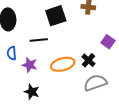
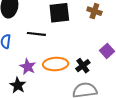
purple star: (30, 65) -> (28, 67), moved

